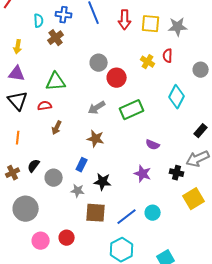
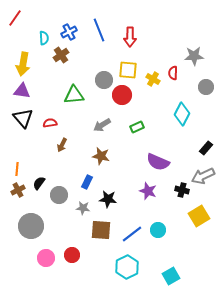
blue cross: (64, 15) -> (69, 32), turned -35
yellow square: (151, 24) -> (128, 70), moved
gray star: (178, 27) -> (194, 56), moved
yellow arrow: (18, 47) -> (23, 64), size x1.6
green triangle: (56, 82) -> (74, 95), moved
green rectangle: (132, 110) -> (137, 127), size x0.6
orange line: (18, 138) -> (17, 169), moved
purple semicircle: (153, 145) -> (158, 162), size x1.6

